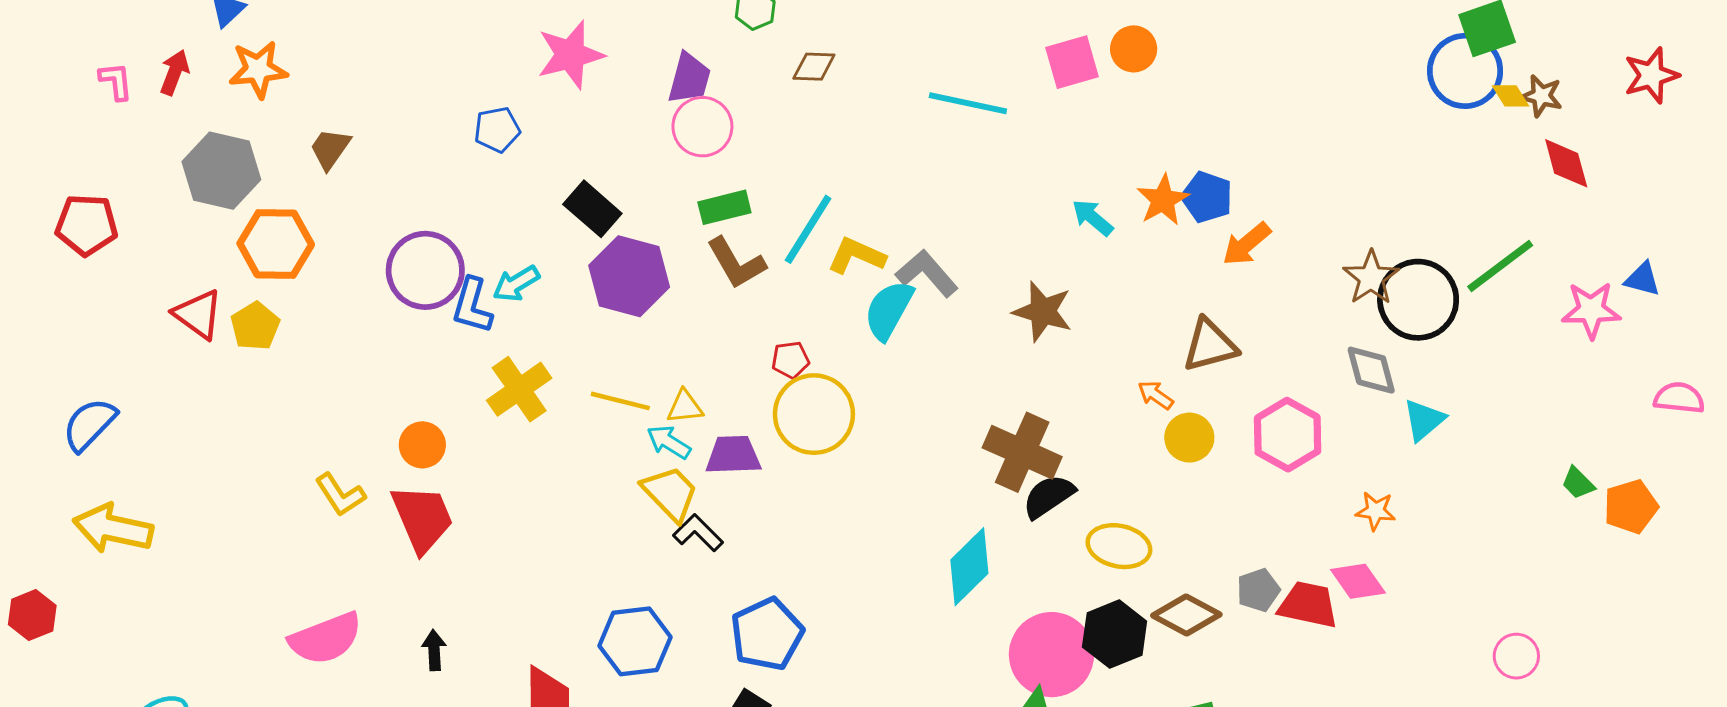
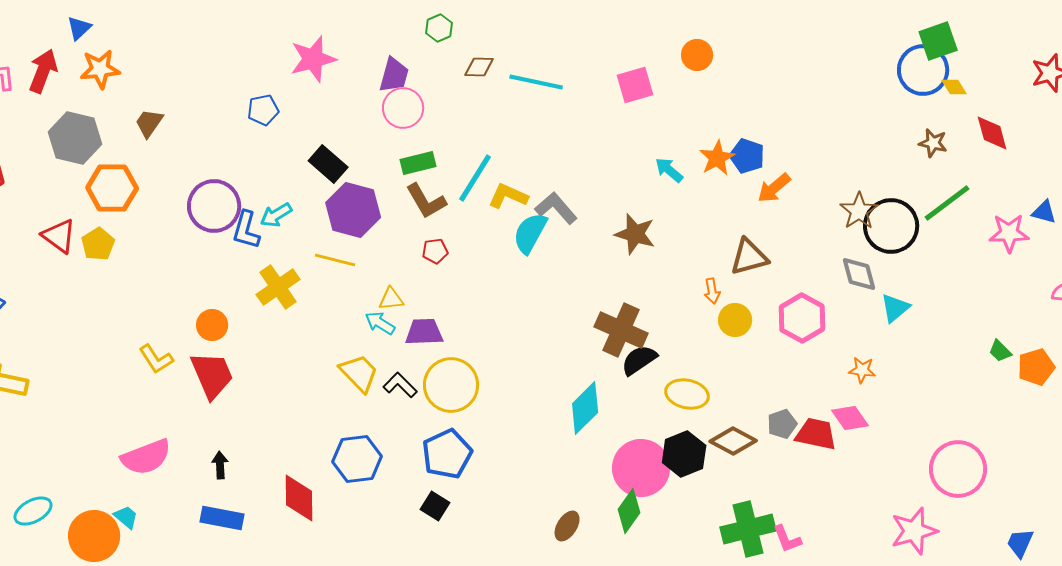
pink square: (1072, 62) -> (635, 85), moved
red arrow: (175, 72) -> (43, 71), size x1.4
brown star: (1541, 96) -> (933, 143), moved
cyan line: (968, 103) -> (536, 82), moved
red pentagon: (790, 360) -> (435, 251), moved
orange arrow: (1156, 395) -> (712, 291), turned -135
yellow line: (620, 401) -> (335, 260), moved
yellow circle: (814, 414) -> (451, 385), moved
yellow trapezoid: (670, 493) -> (359, 373), moved
pink circle: (1516, 656) -> (958, 469), size x1.8

